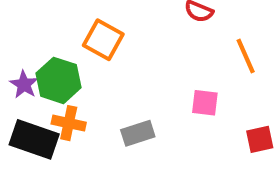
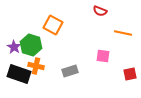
orange line: (246, 56) -> (123, 33), turned -54

